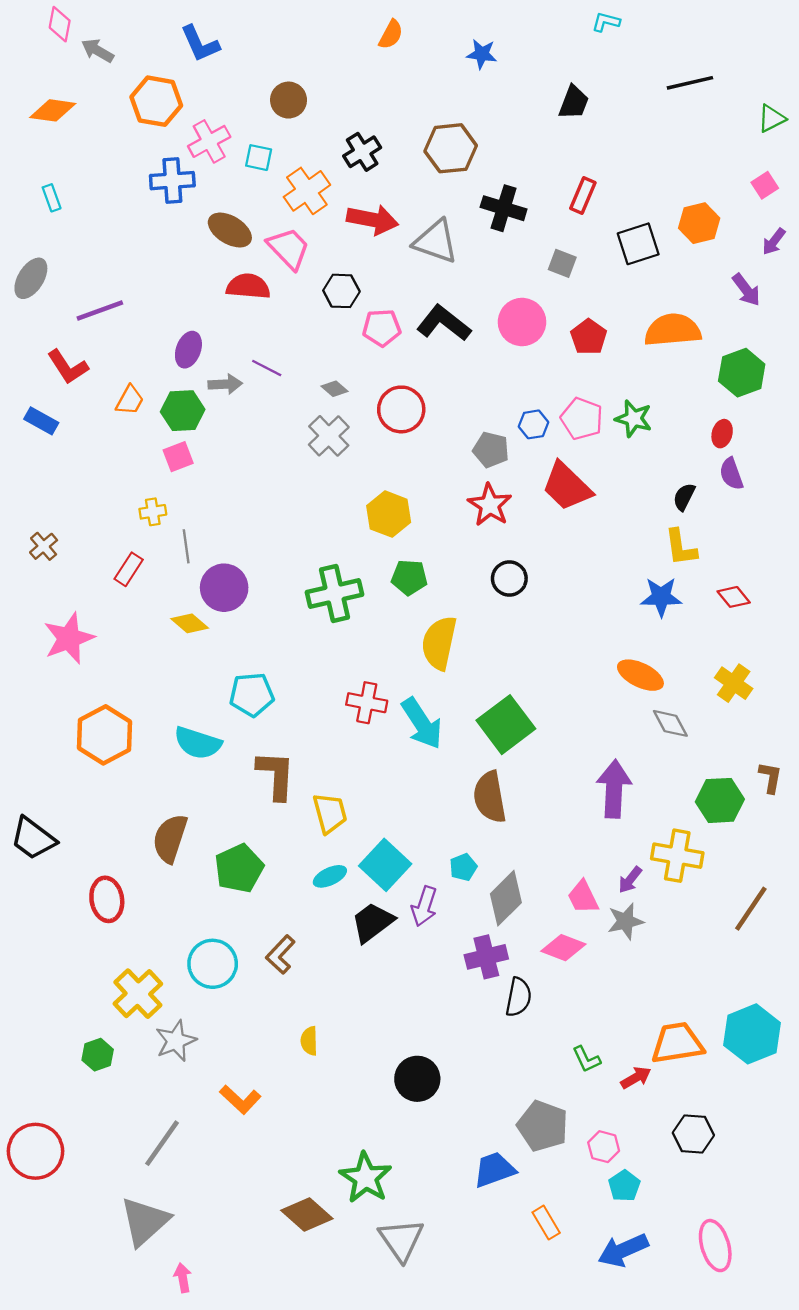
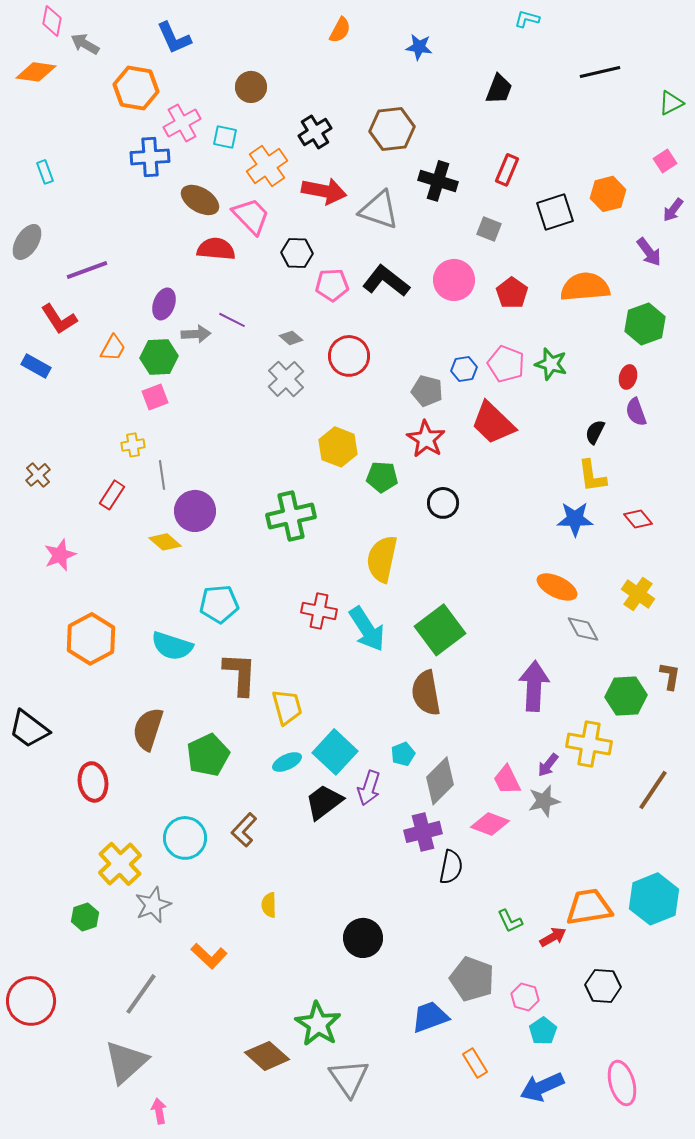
orange diamond: (53, 110) -> (36, 72), moved
green pentagon: (409, 577) -> (382, 477), moved
pink star: (69, 638) -> (60, 555), size x0.7

